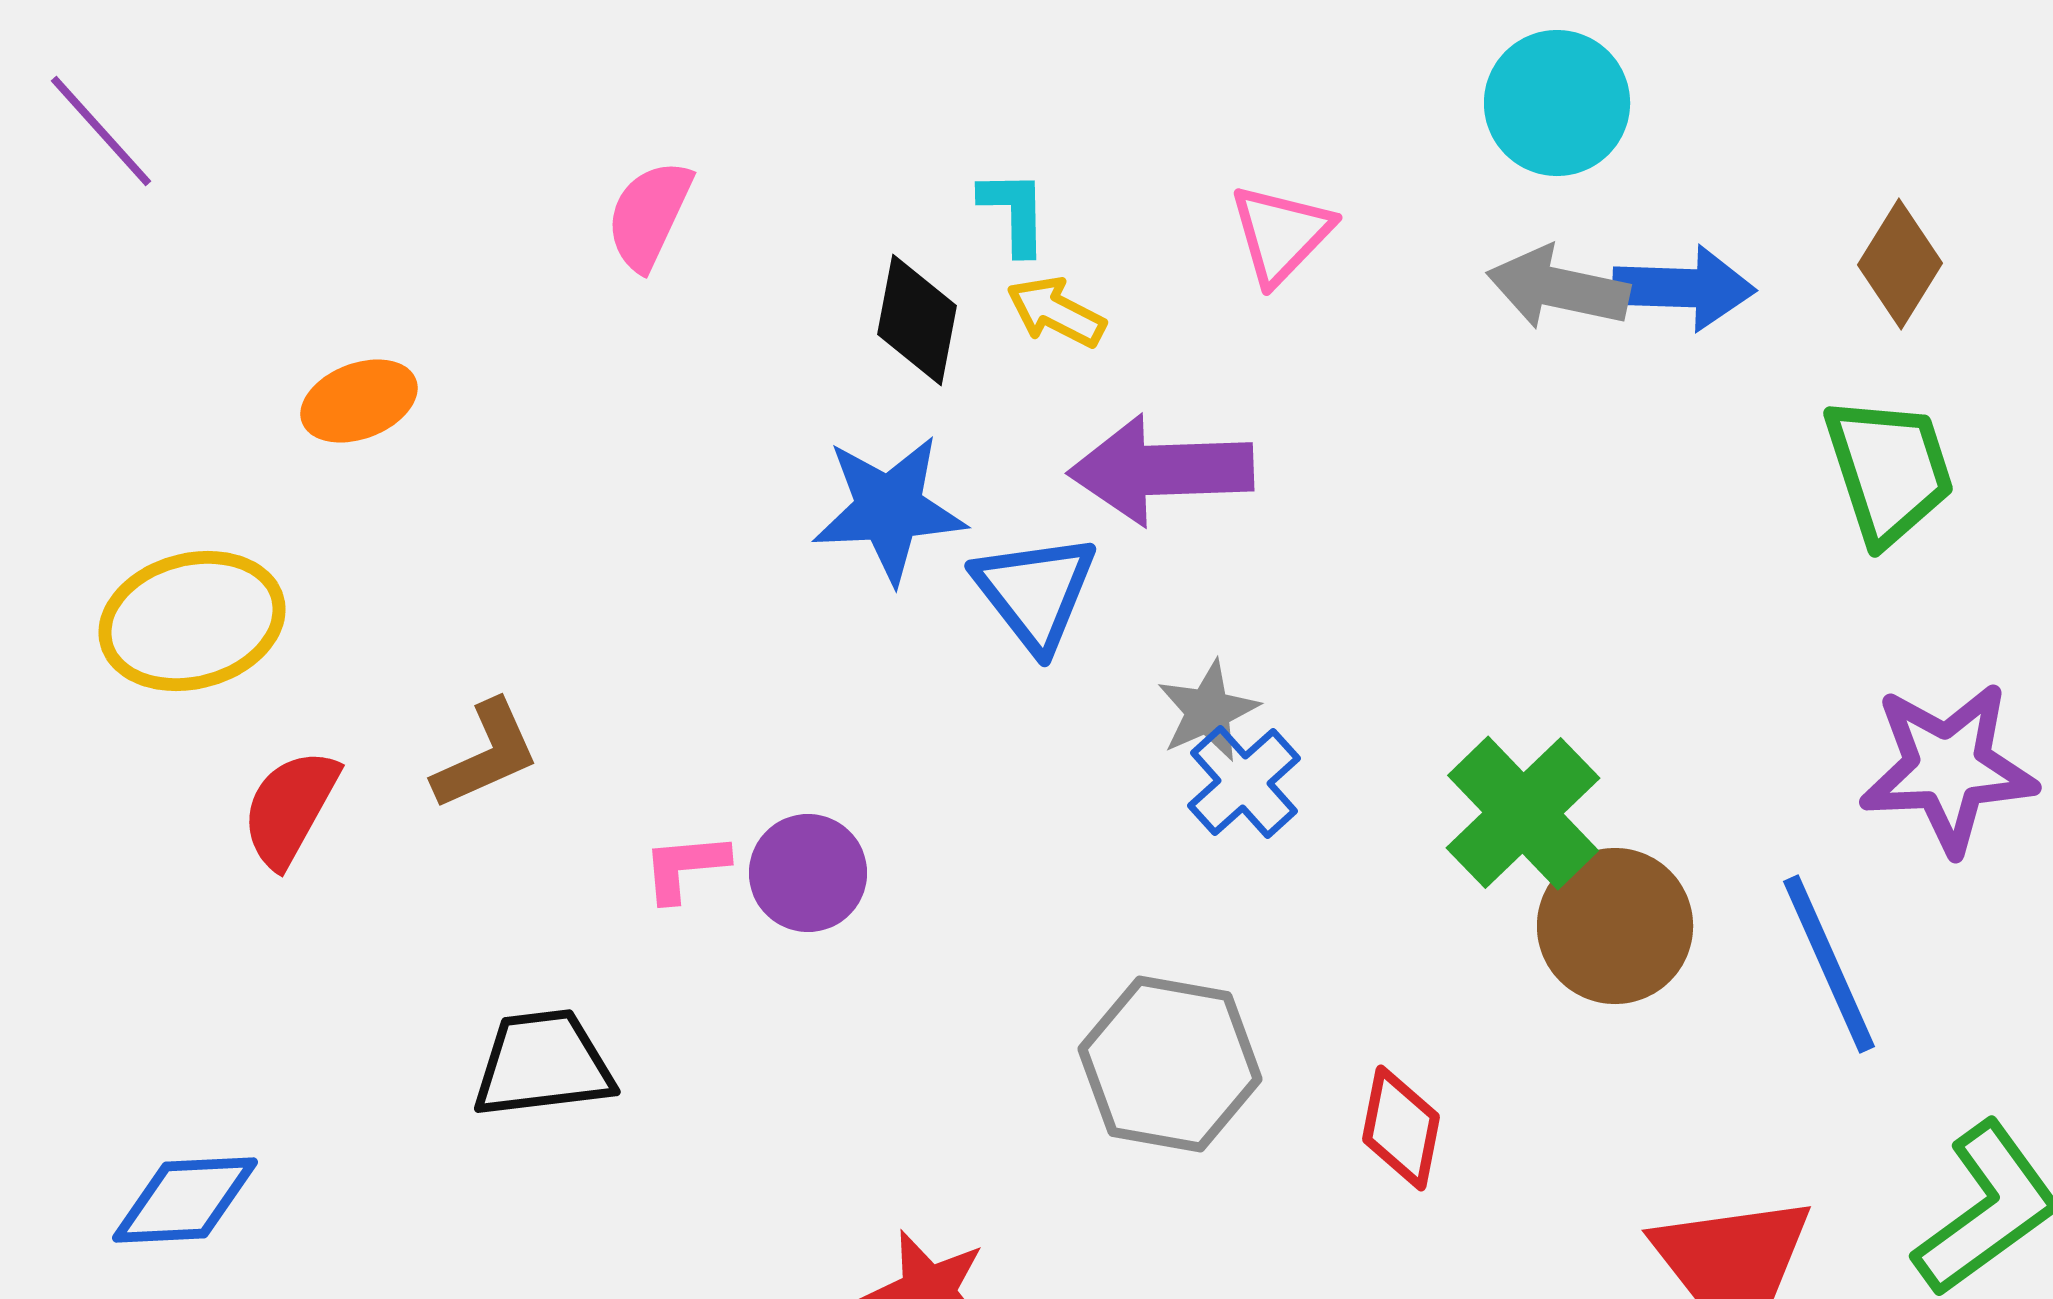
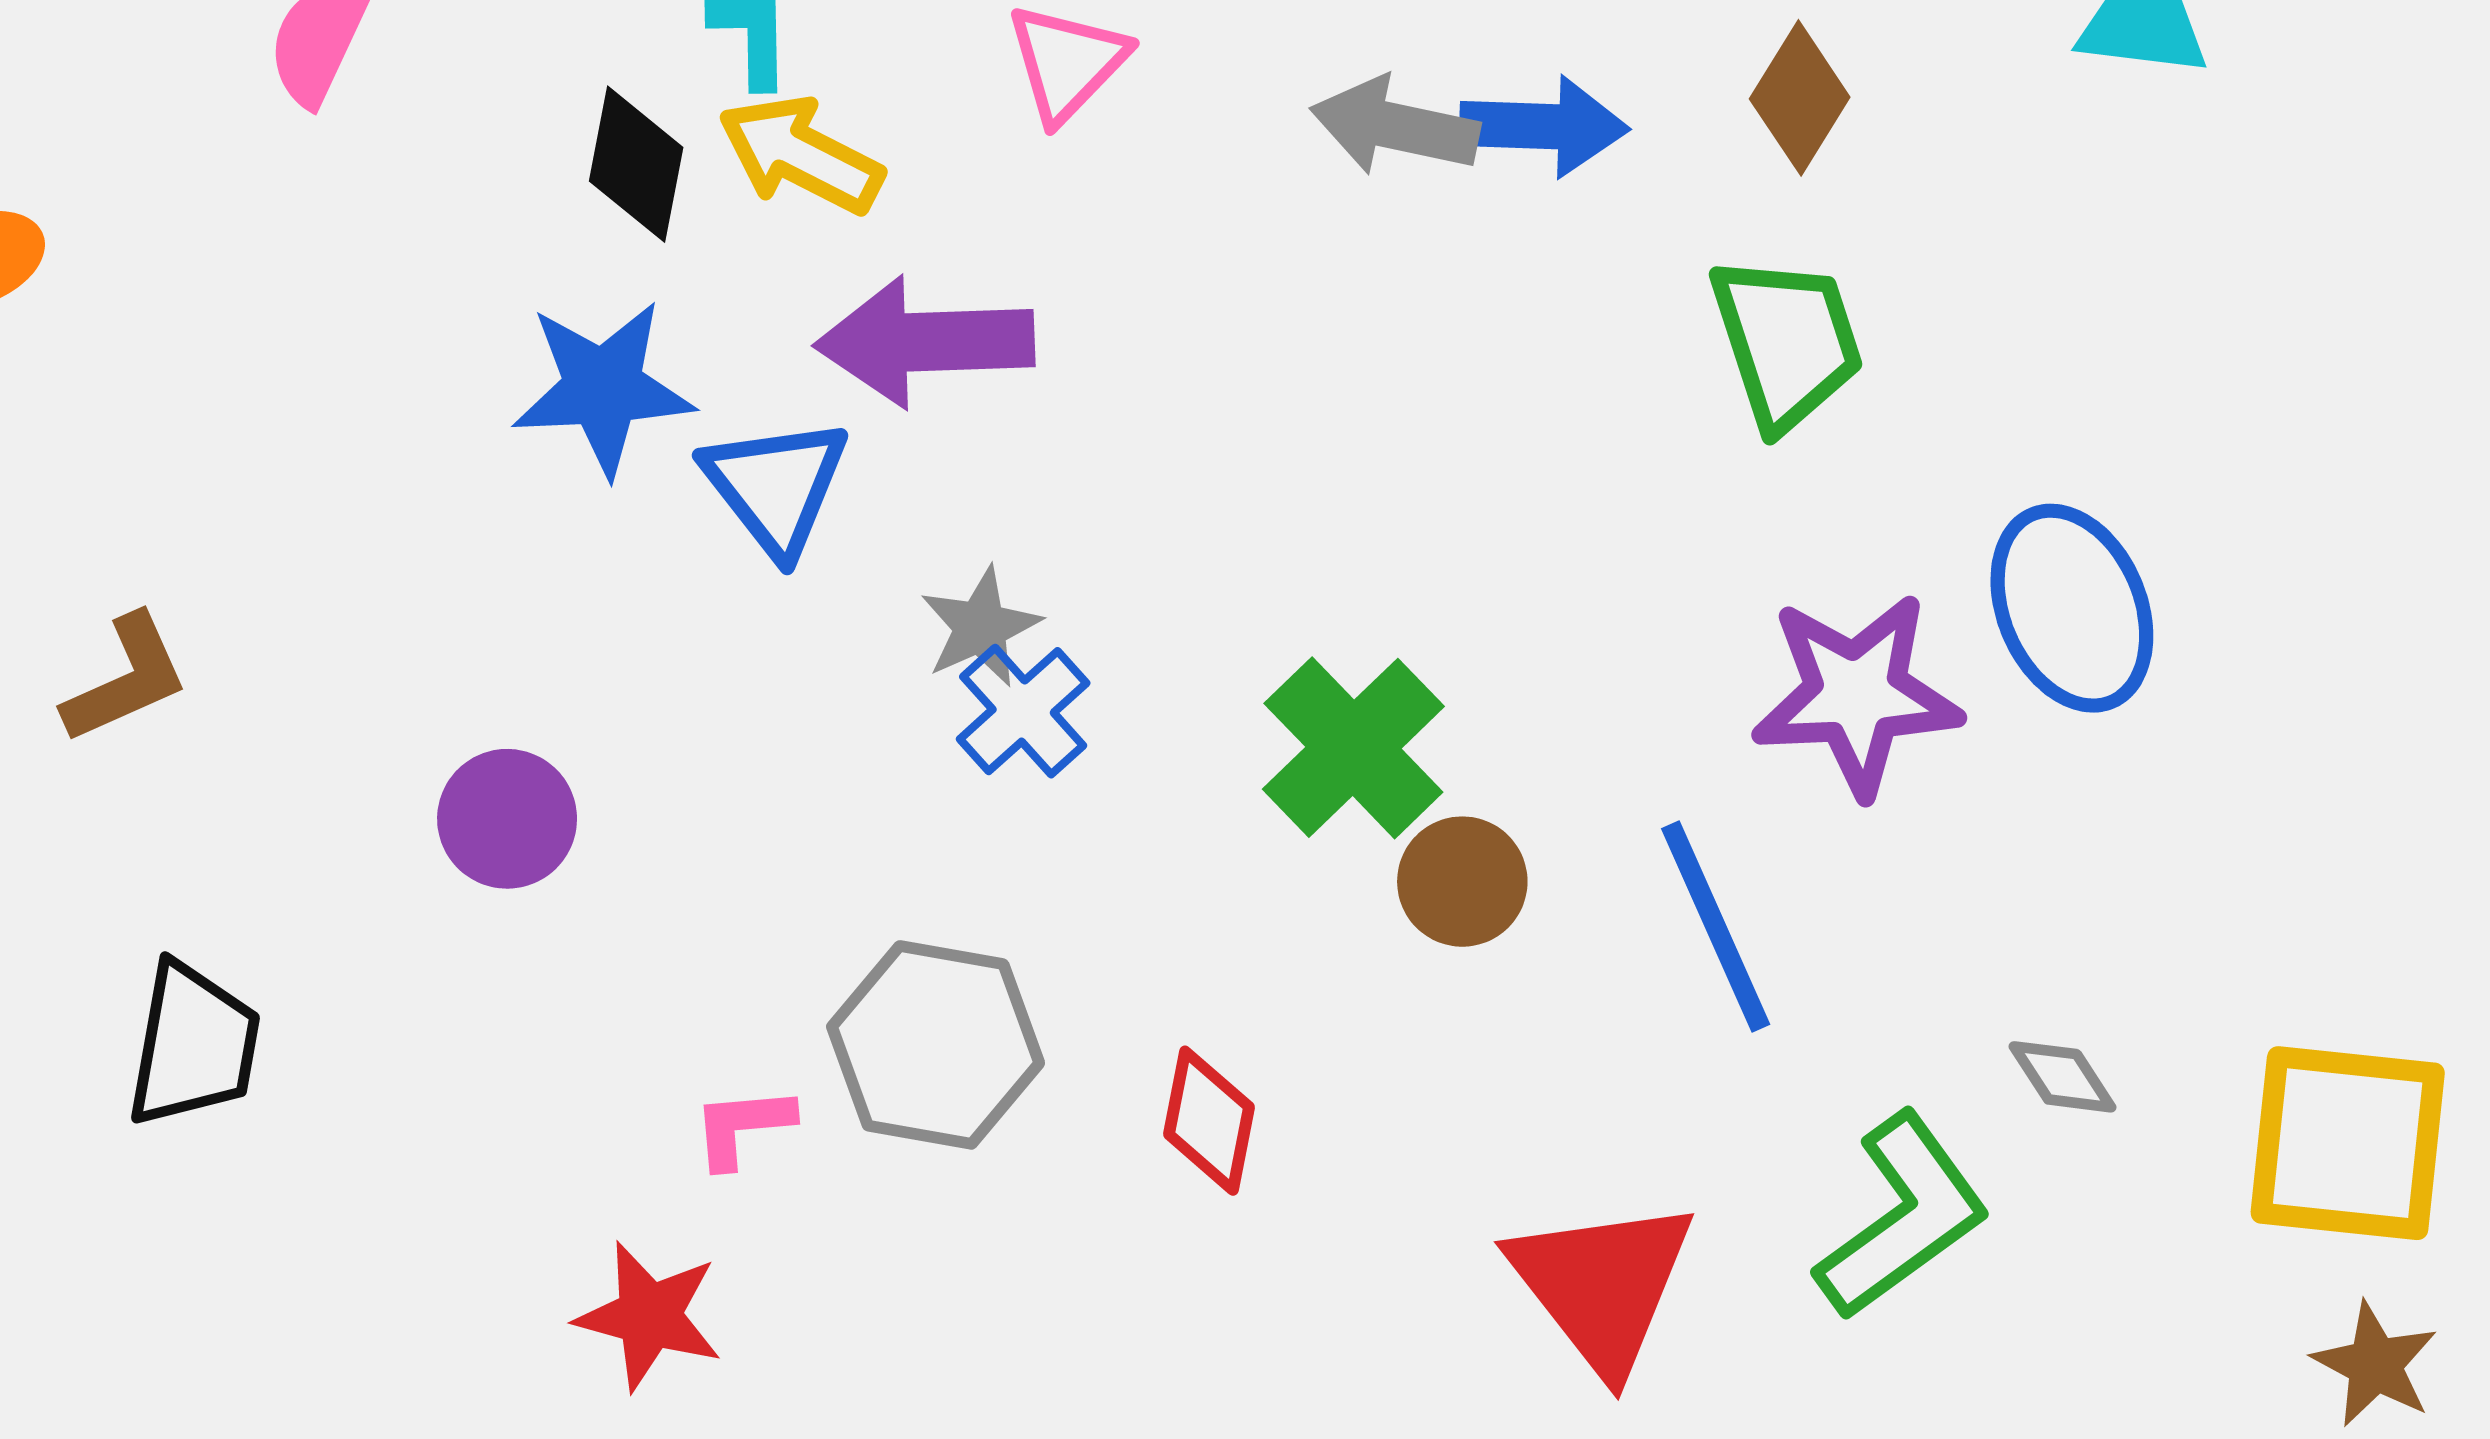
yellow arrow: (1056, 312) -> (801, 155), size x1.4
pink L-shape: (685, 867) -> (743, 1127), moved
brown circle: (1615, 926) -> (1462, 882), size x0.7
black trapezoid: (543, 1064) -> (193, 1045), turned 107

